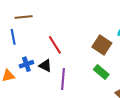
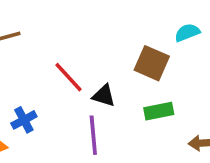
black triangle: (45, 66) -> (104, 96), moved
green rectangle: (101, 72) -> (159, 111), turned -42

